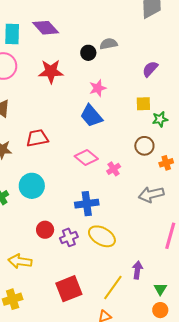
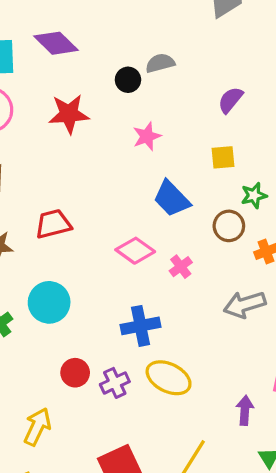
blue trapezoid: (91, 116) -> (172, 199), moved
green star: (160, 119) -> (254, 195), moved
yellow arrow: (20, 261) -> (37, 427), turned 110
purple arrow: (137, 270) -> (245, 410), moved

